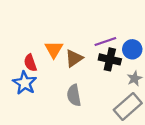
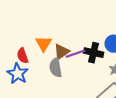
purple line: (105, 41) -> (76, 54), moved
gray semicircle: (74, 95) -> (56, 68), moved

